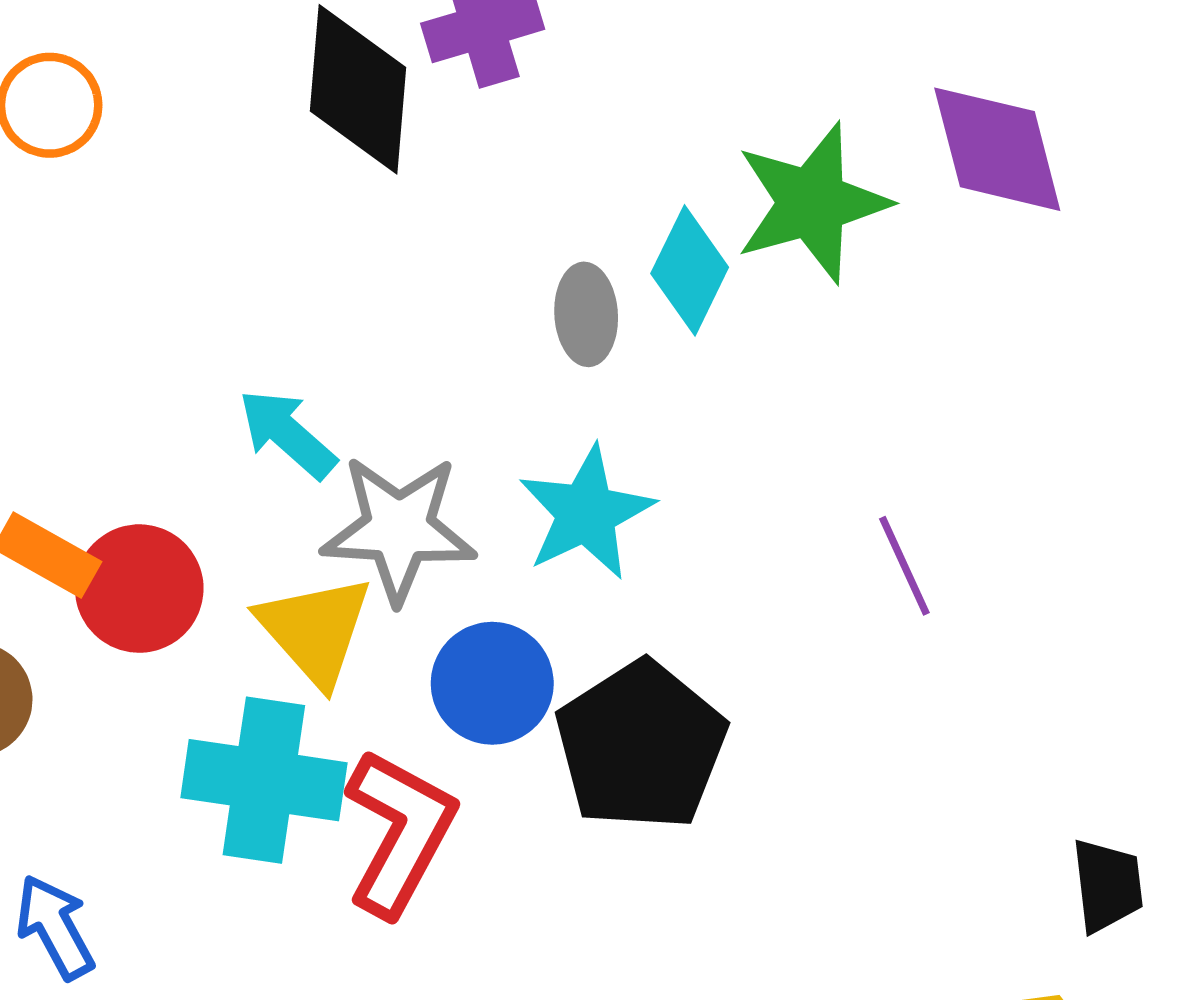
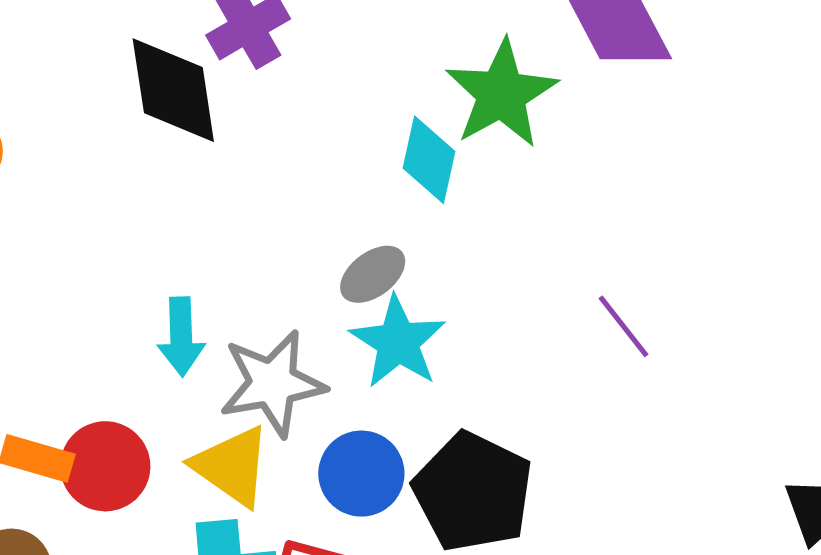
gray ellipse: (586, 314) -> (373, 274), moved, turned 70
cyan arrow: (287, 434) -> (181, 337), turned -120

